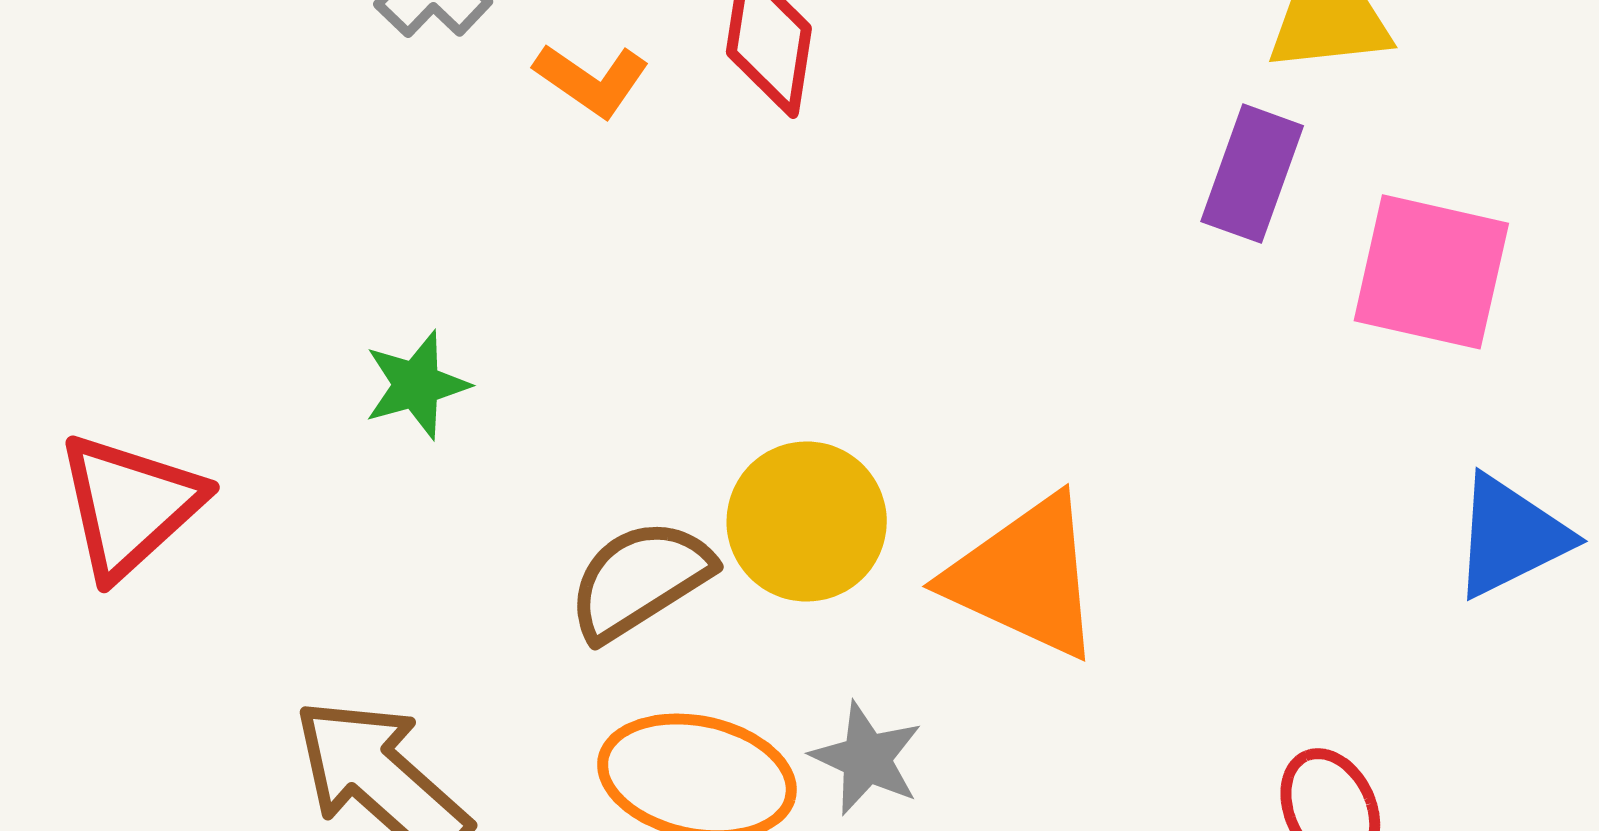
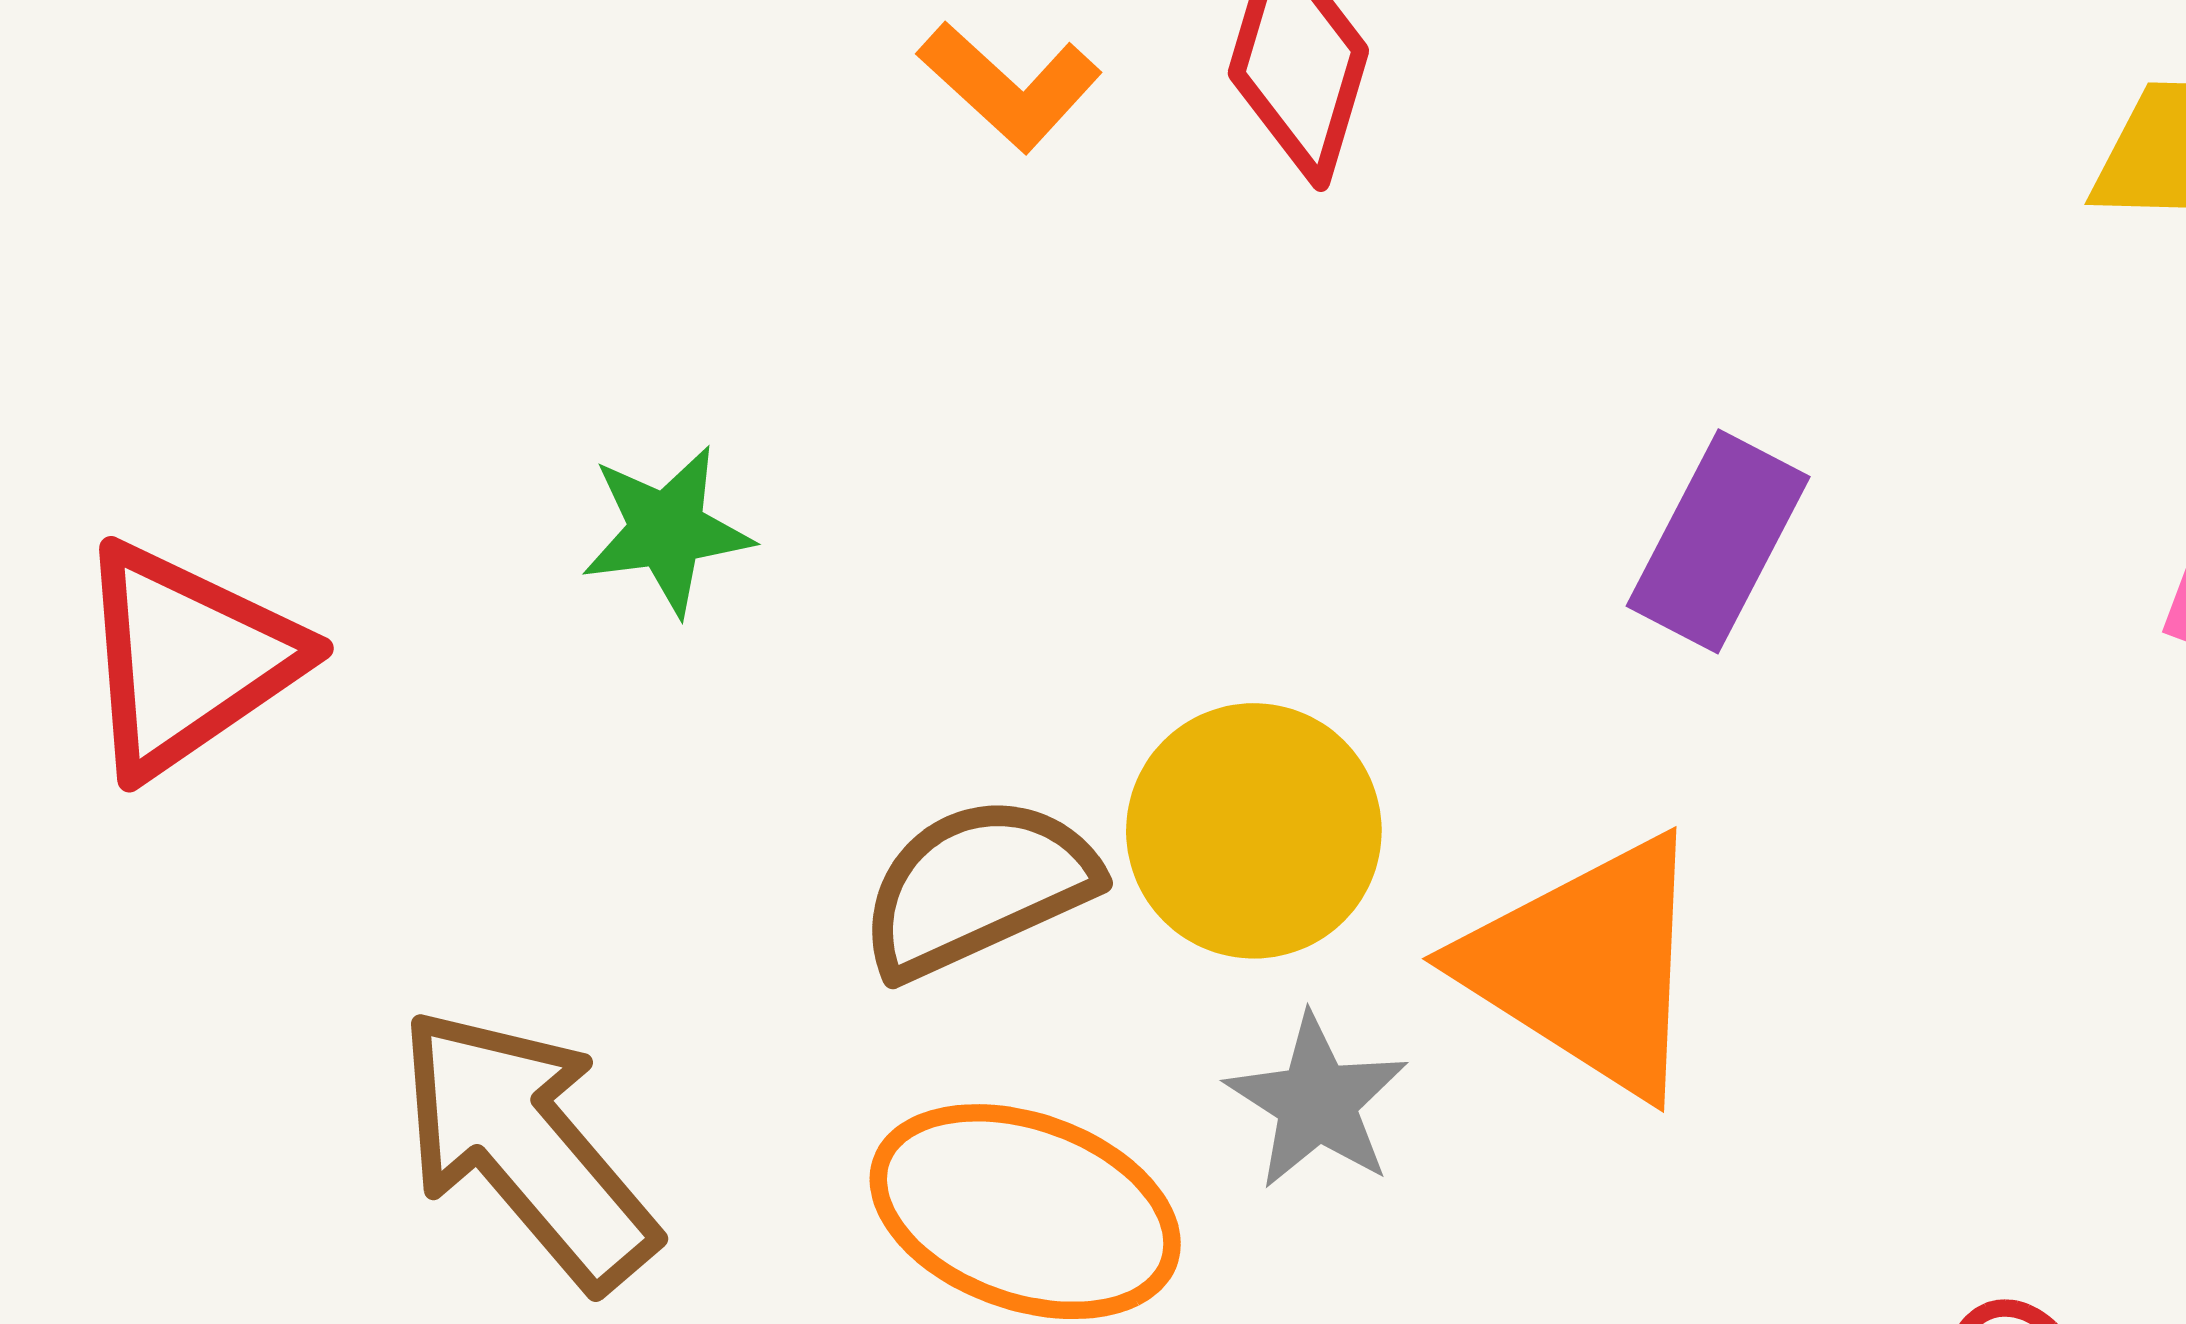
purple rectangle: (1252, 174) -> (1718, 541), moved
gray star: (867, 758) -> (1317, 1102), moved

